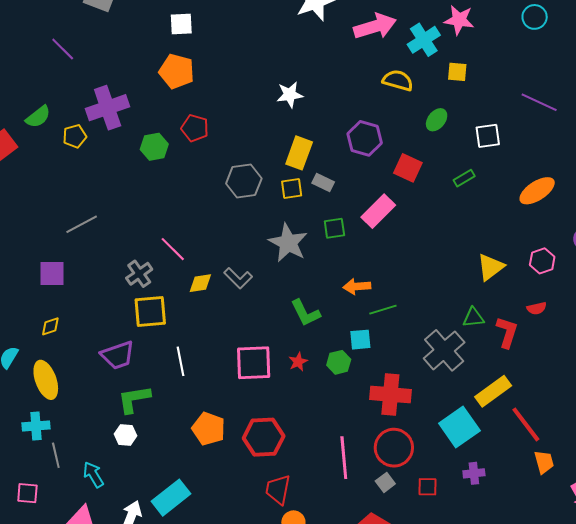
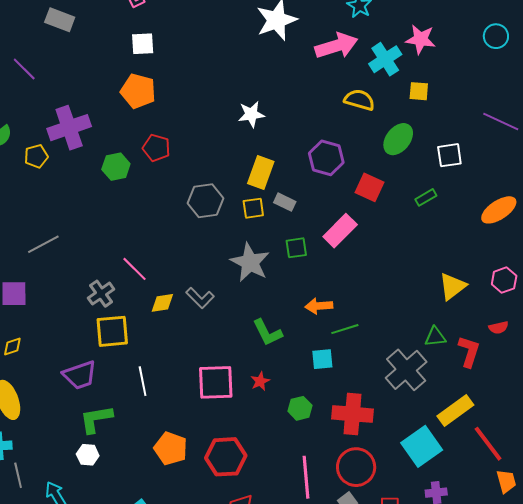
green ellipse: (437, 120) -> (398, 139), size x1.4
green hexagon: (339, 362) -> (300, 408), moved

